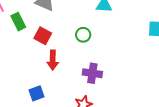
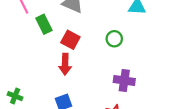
red arrow: (53, 60) -> (65, 64), moved

